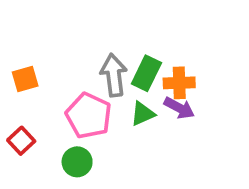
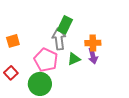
green rectangle: (146, 73) -> (65, 25), moved
purple arrow: (179, 108) -> (93, 56), turned 49
green circle: (77, 162) -> (40, 84), size x1.5

